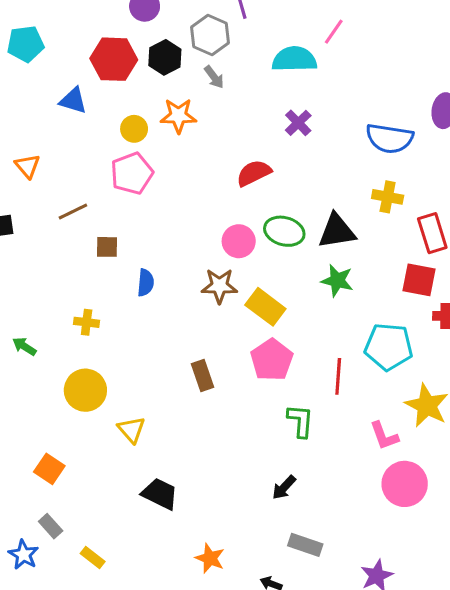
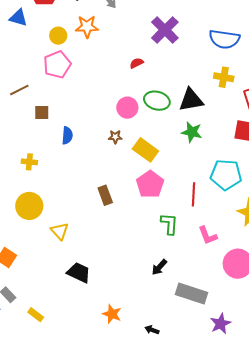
purple cross: (298, 123) -> (165, 30), size x1.6
red semicircle: (254, 173) -> (136, 63), size x0.6
brown star: (219, 286) -> (115, 137), size x0.6
pink L-shape: (384, 436) -> (208, 235), moved
gray rectangle: (305, 545) -> (192, 293), moved, size x1.4

